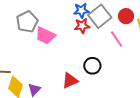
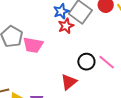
pink line: (117, 39) -> (107, 62), moved

